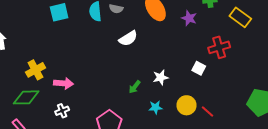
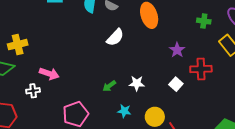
purple star: (189, 18) -> (177, 50), moved
white semicircle: (128, 38) -> (115, 37), turned -30
pink arrow: (64, 83) -> (49, 74), moved

